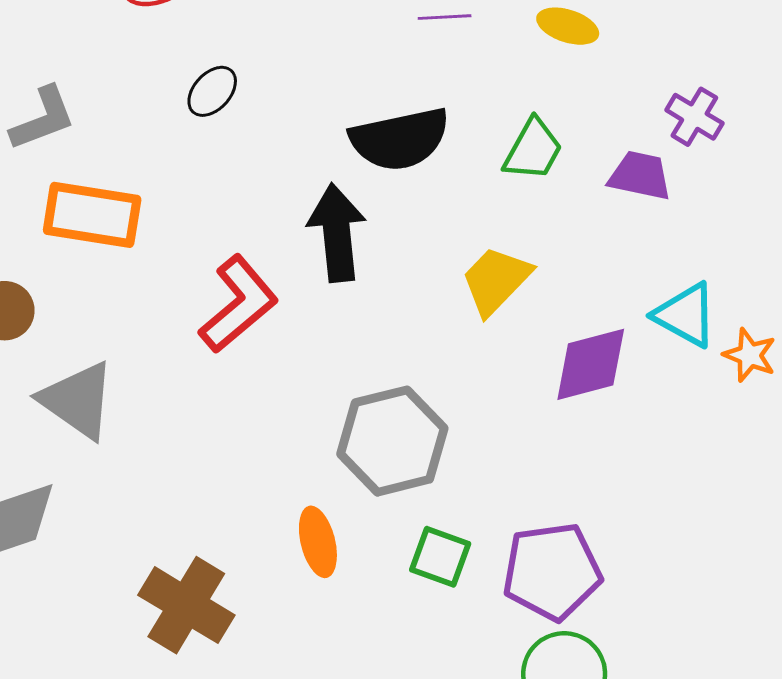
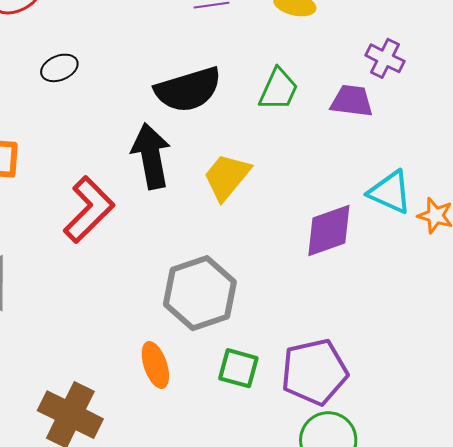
black ellipse: (212, 91) -> (59, 68), turned 30
yellow trapezoid: (496, 280) -> (227, 177), moved

